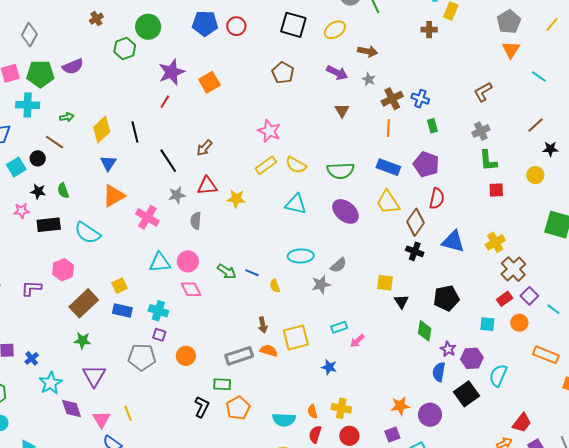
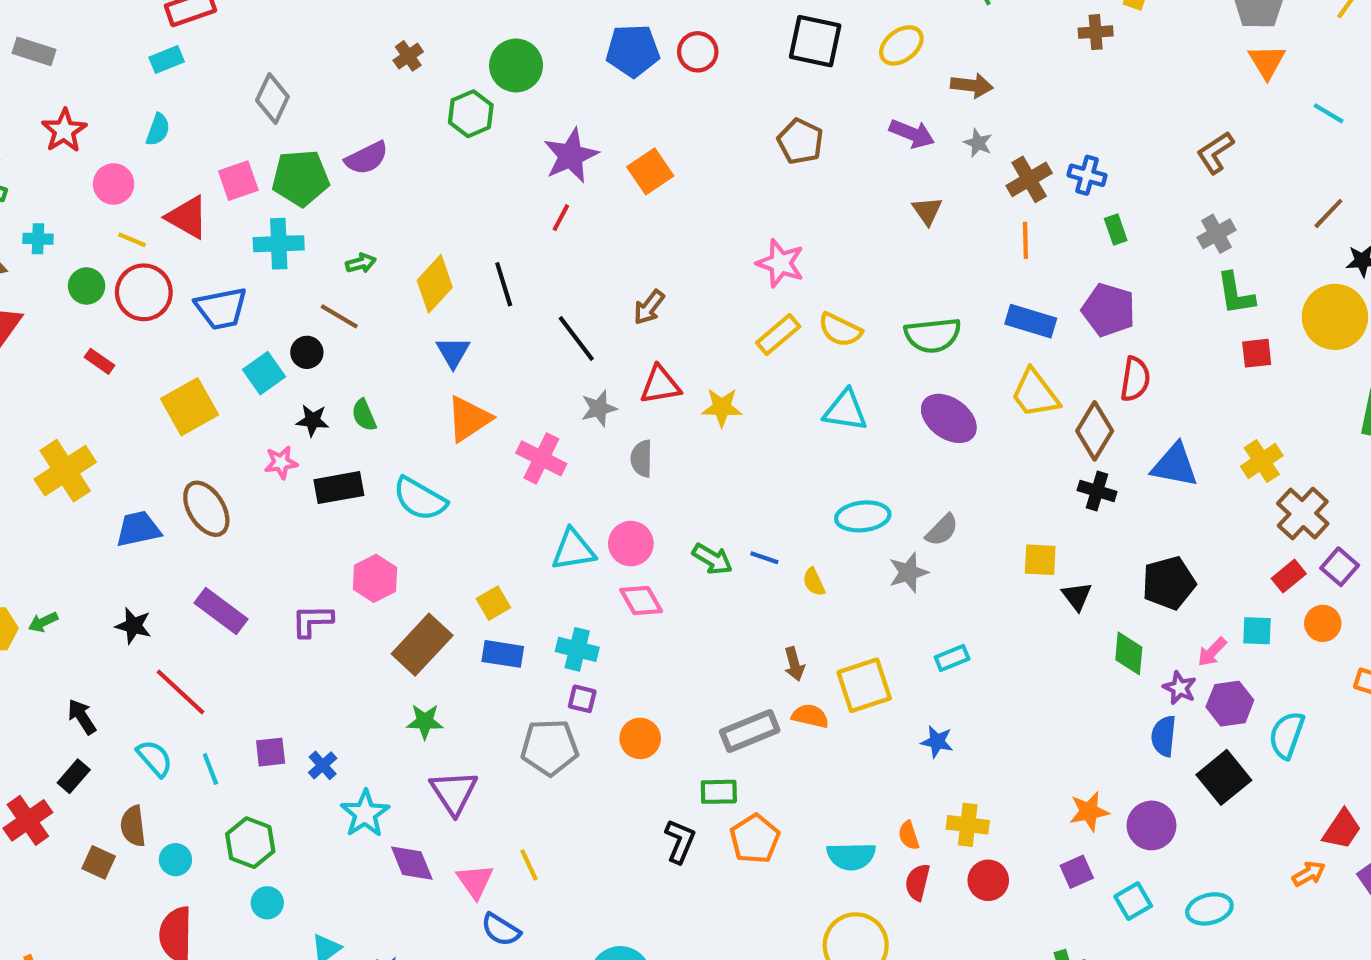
yellow circle: (535, 175) -> (1335, 317), size x1.8
pink arrow: (357, 341) -> (1212, 652), moved

